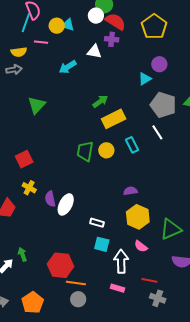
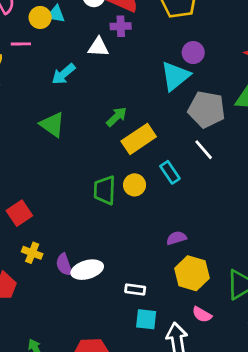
cyan triangle: (145, 79) -> (175, 76), size x1.6
green triangle: (37, 105) -> (52, 125), moved, turned -30
white ellipse: (66, 204) -> (87, 270), turned 55

